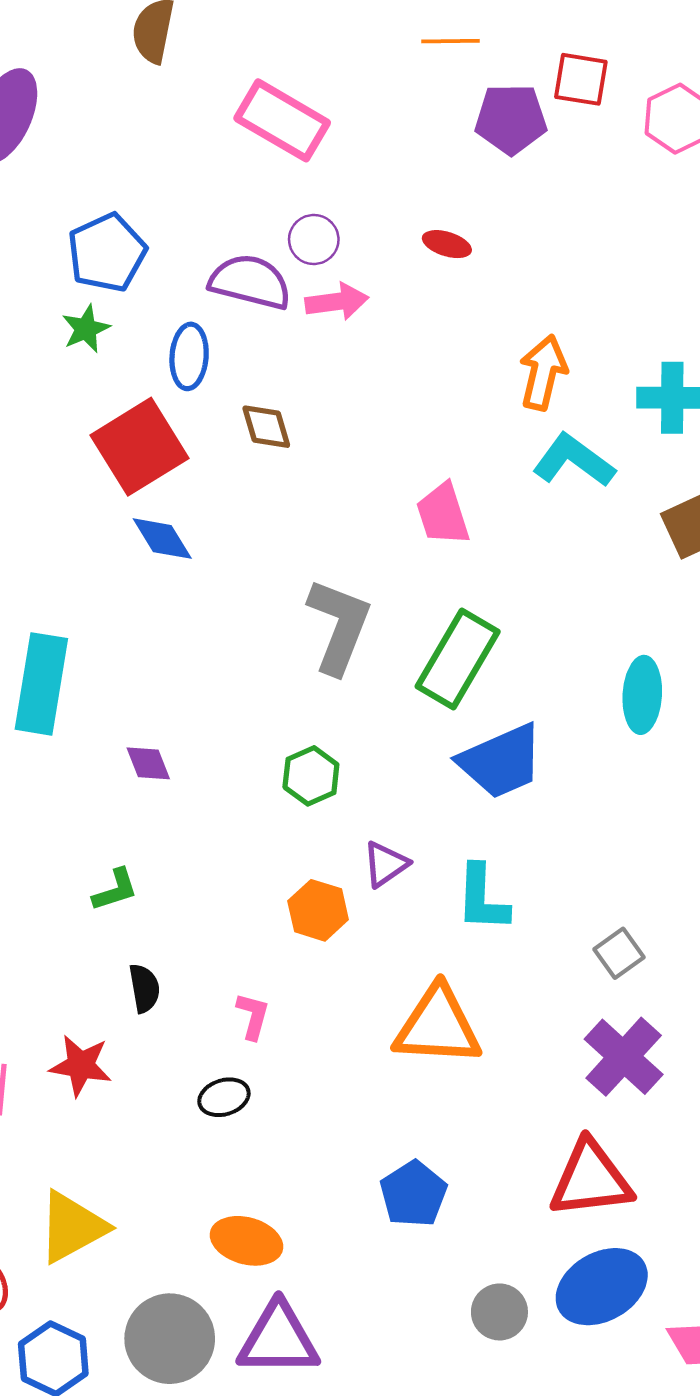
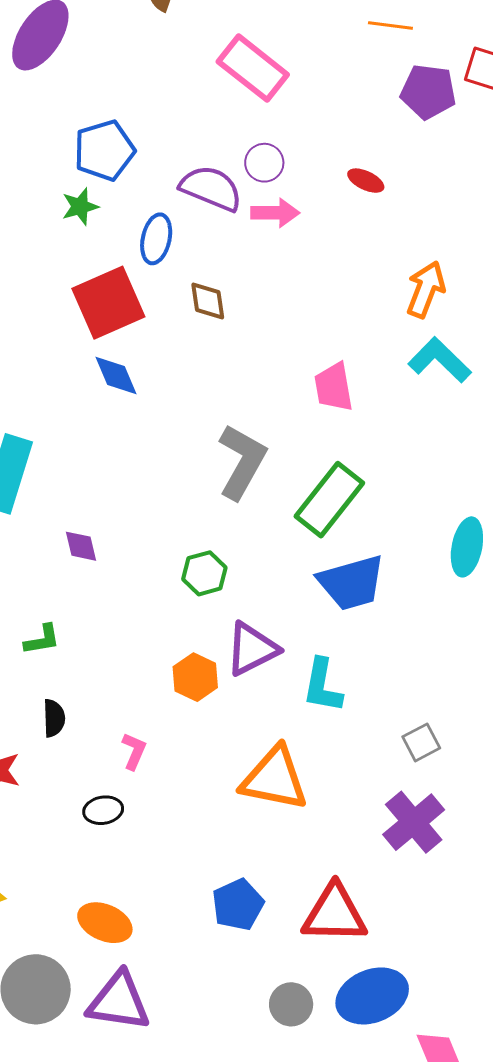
purple triangle: (385, 864) -> (252, 649), size x1.5
red triangle: (591, 1179) -> (335, 914), moved

